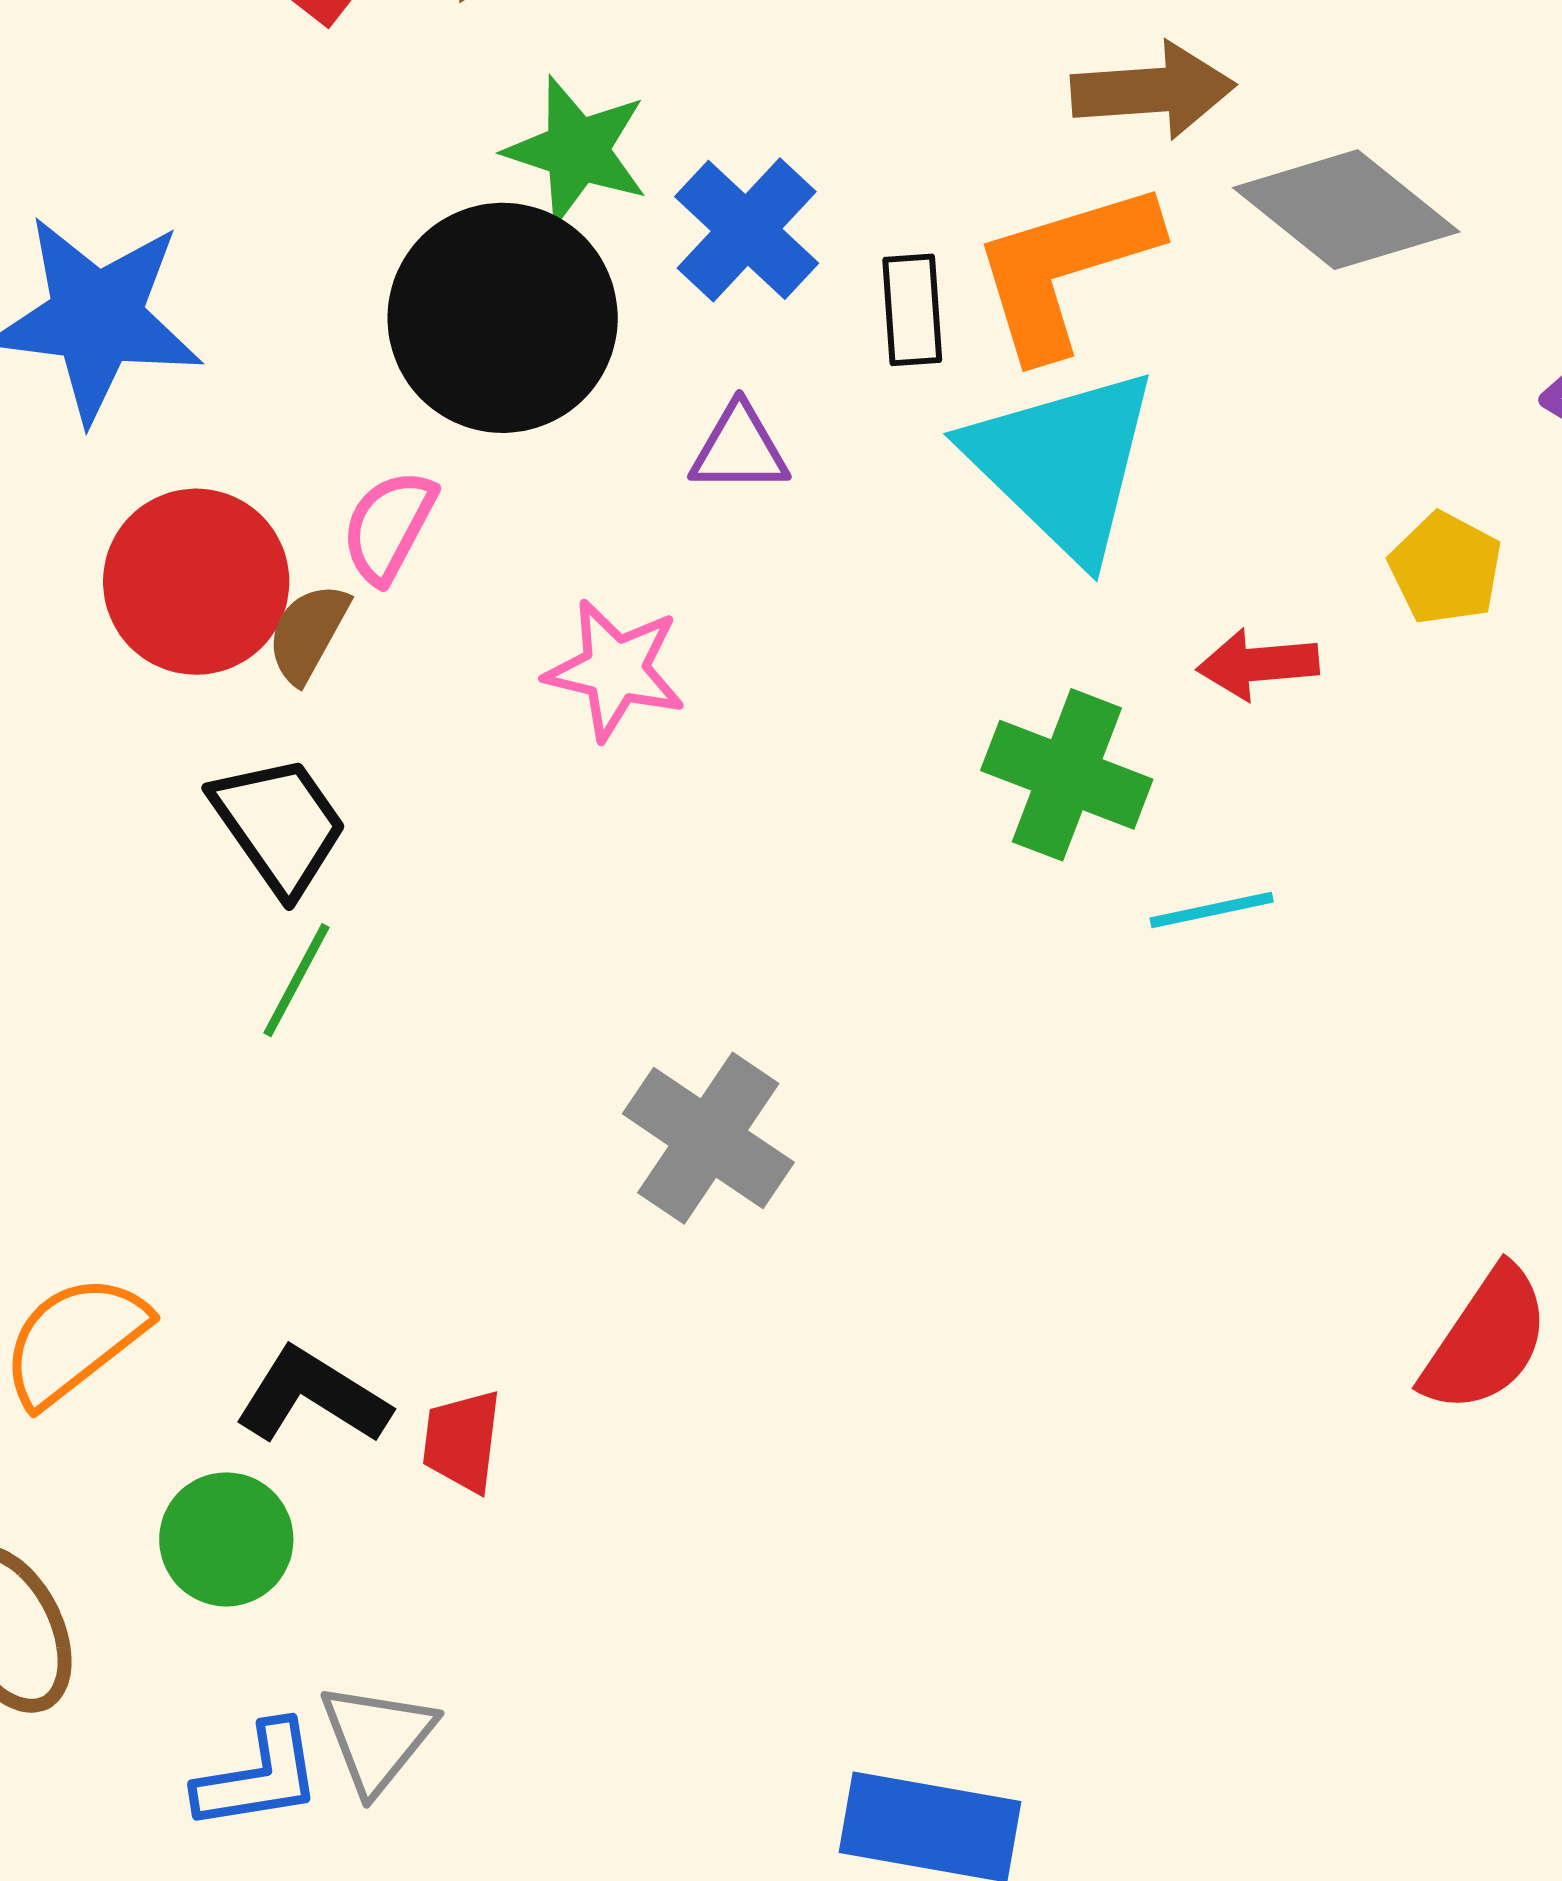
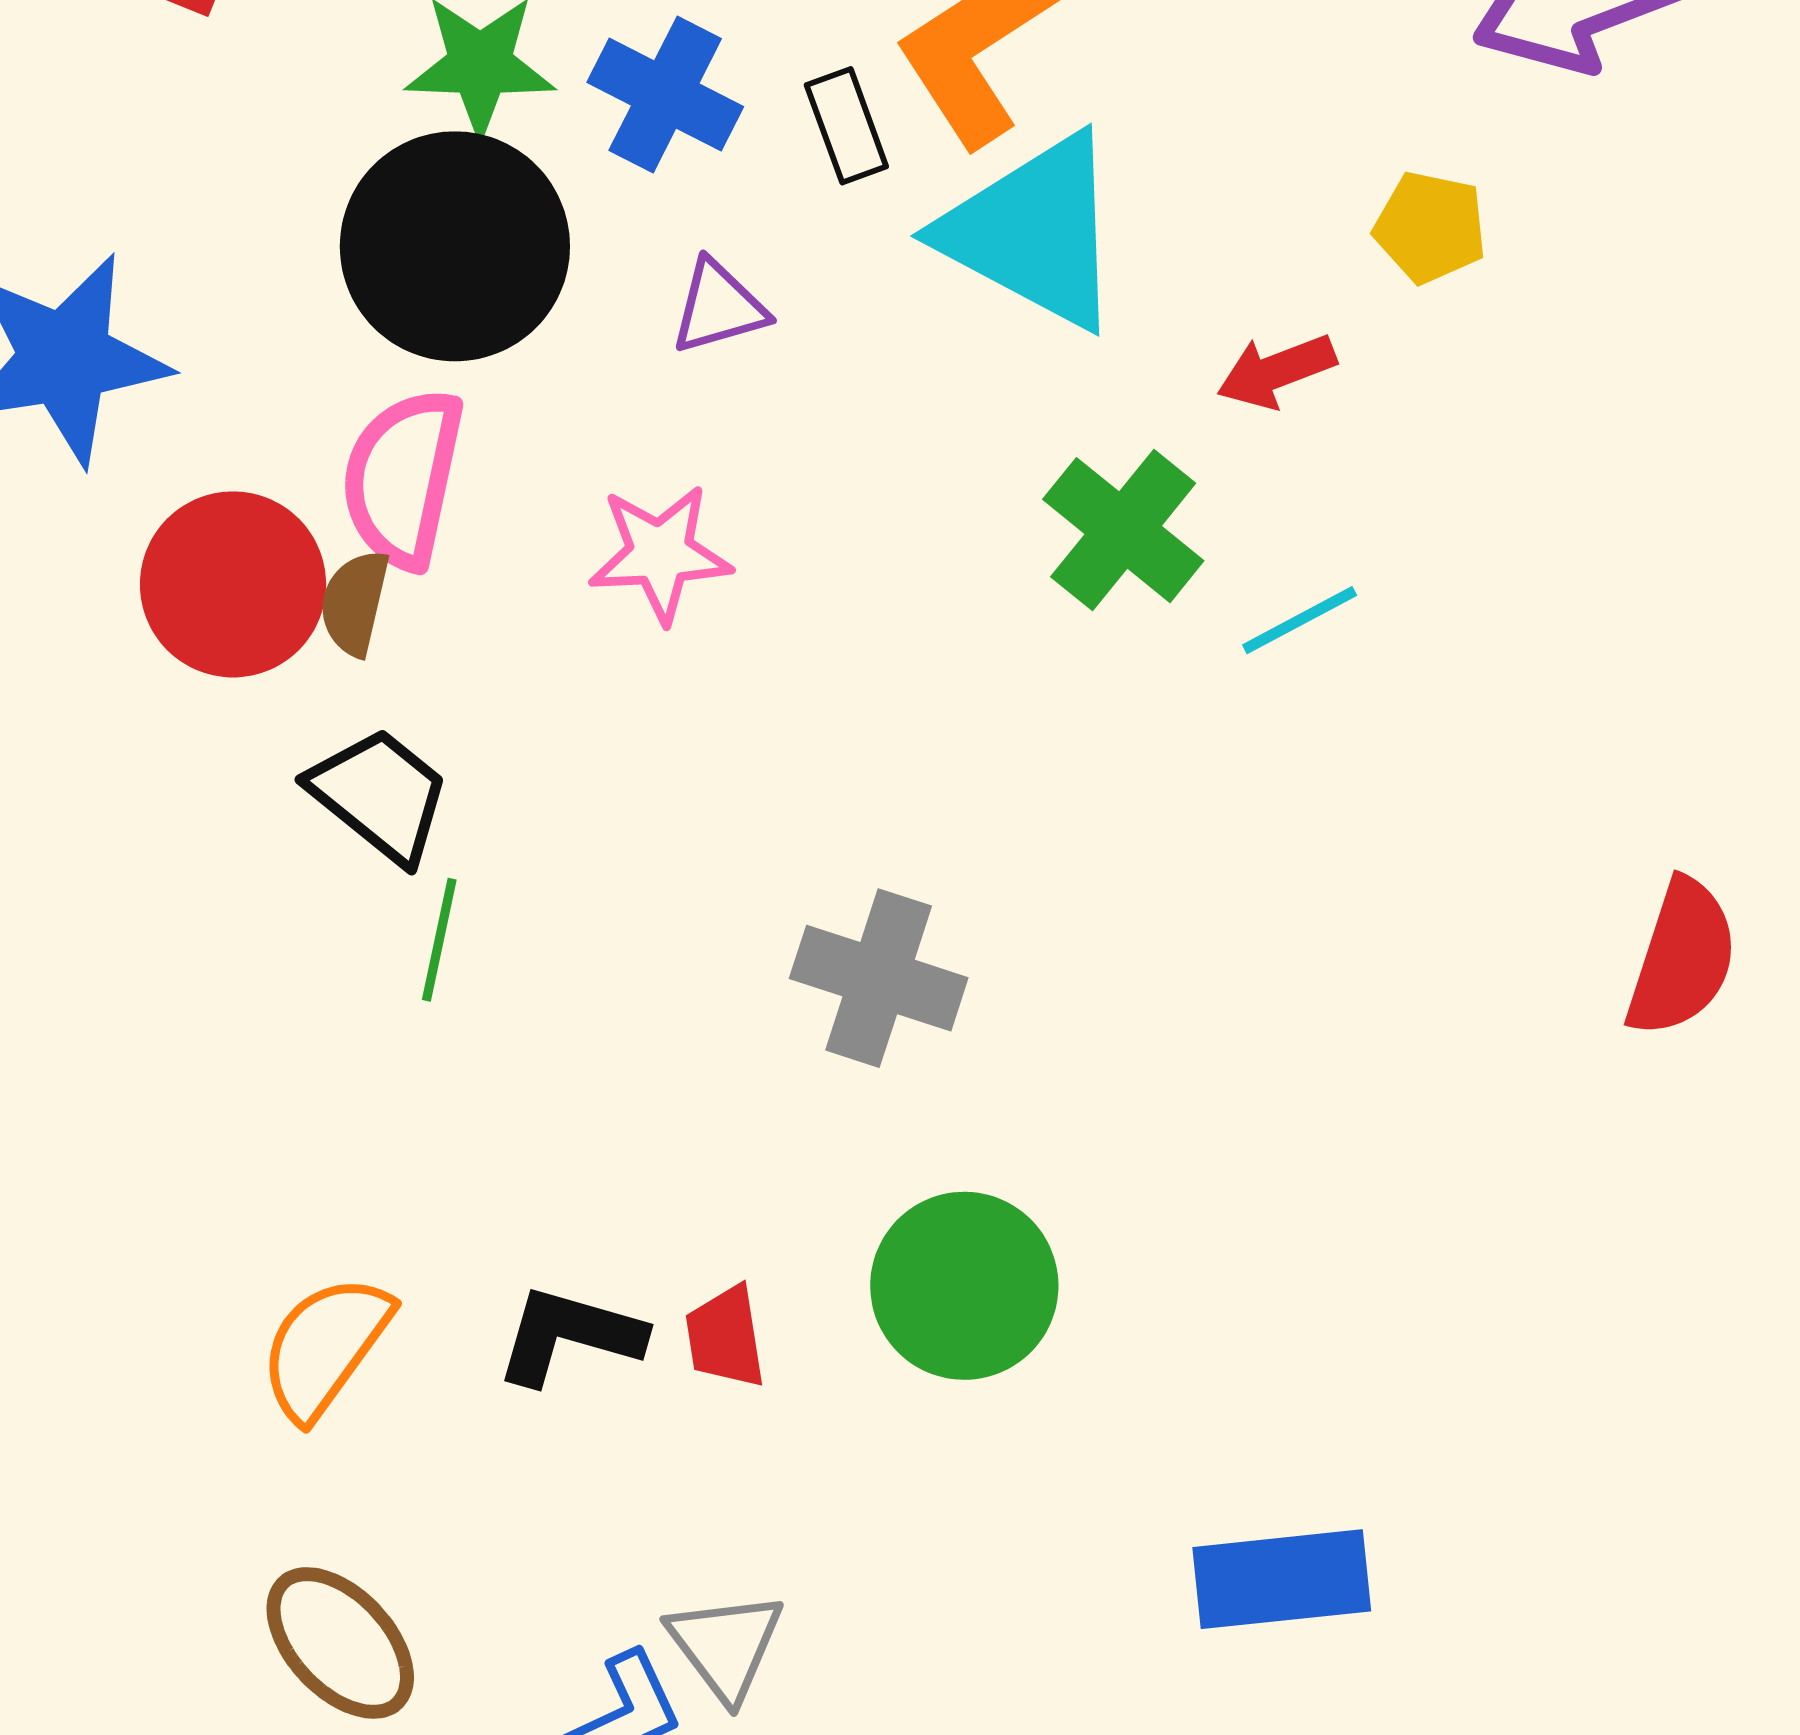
pink semicircle: (389, 526) -> (403, 478), size x1.5
green cross: (1067, 775) -> (1123, 530), turned 34
green circle: (226, 1539) -> (964, 1286), moved, size x1.4

